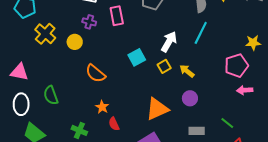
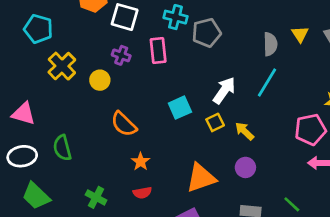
white ellipse: (21, 104) -> (22, 156), turned 75
orange star: (102, 107) -> (141, 162), moved
red semicircle: (114, 124) -> (142, 193), turned -80

